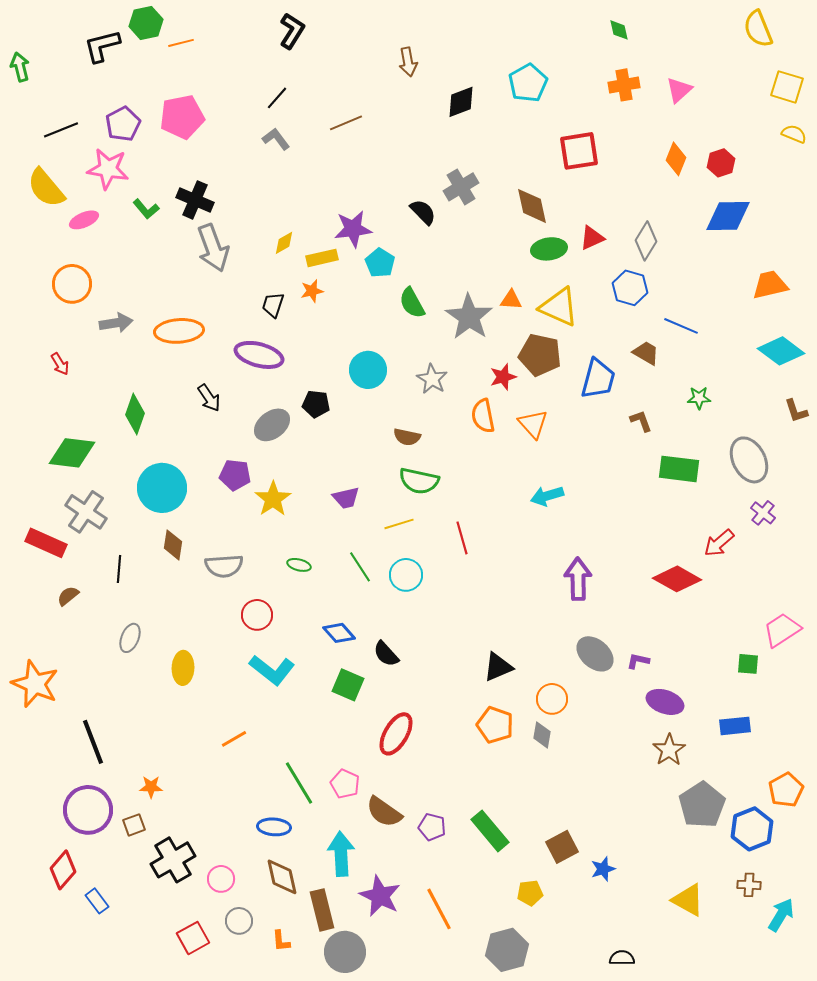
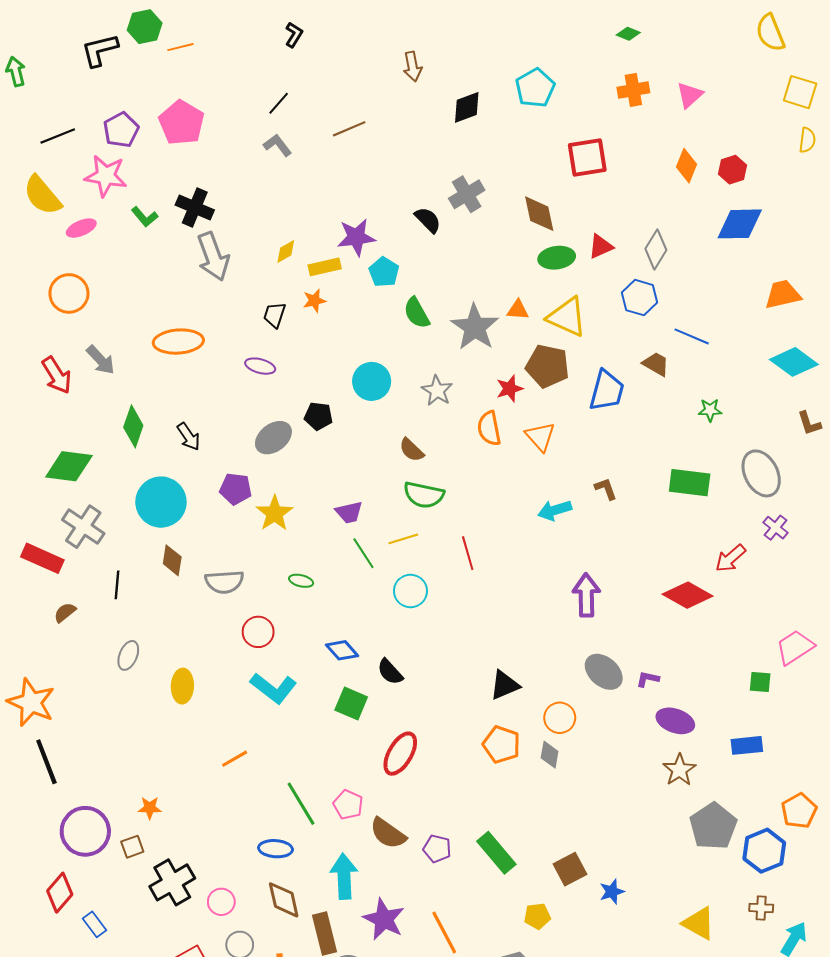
green diamond: (619, 30) -> (628, 34), turned -55
black L-shape: (292, 31) -> (294, 35), size x0.7
pink pentagon: (182, 117) -> (181, 123), turned -30
yellow semicircle: (794, 134) -> (807, 140), turned 75
gray arrow: (116, 323) -> (101, 360), moved, turned 56
purple ellipse: (259, 355) -> (260, 366), size x0.6
red arrow: (60, 364) -> (57, 375), size x1.6
black arrow: (209, 398) -> (189, 437), moved
brown L-shape: (641, 421) -> (606, 489), moved
brown semicircle: (407, 437) -> (411, 450), turned 32
green line: (360, 567) -> (363, 553), moved
black line: (93, 742) -> (46, 762), moved

